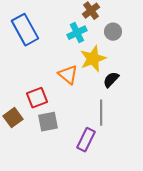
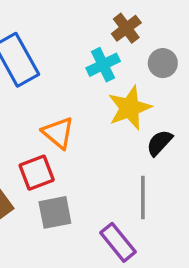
orange triangle: (68, 75) -> (58, 133), moved
purple rectangle: (86, 140) -> (118, 242), turned -65

